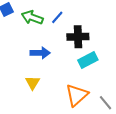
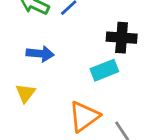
black cross: (78, 37) -> (122, 38), moved

